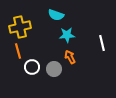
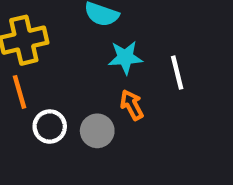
white line: (102, 43) -> (177, 73), moved

